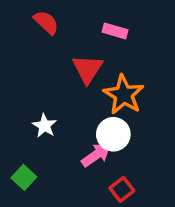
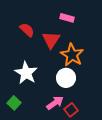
red semicircle: (46, 22) -> (27, 30), moved
white star: (44, 126) -> (26, 73), size x1.6
pink arrow: (96, 155) -> (55, 103), moved

